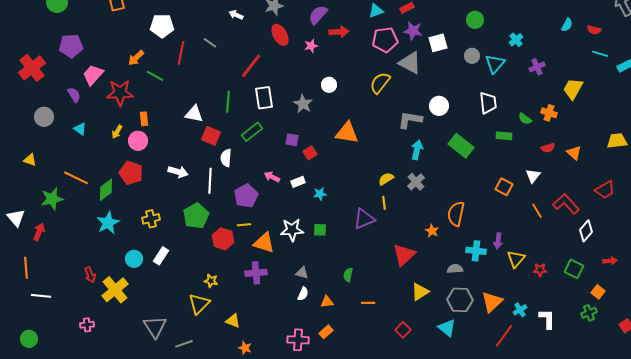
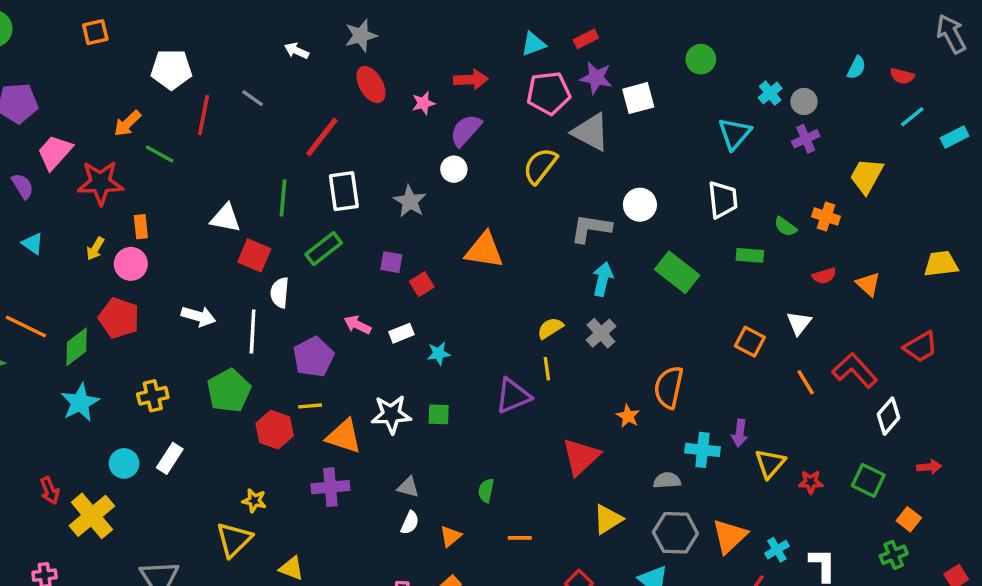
purple semicircle: (318, 15) -> (466, 130), moved
cyan line: (600, 54) -> (912, 117), turned -56
gray circle: (472, 56) -> (804, 101), moved
orange triangle: (327, 302) -> (450, 536), turned -32

